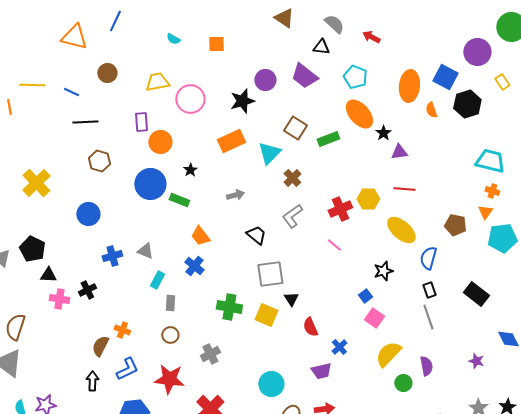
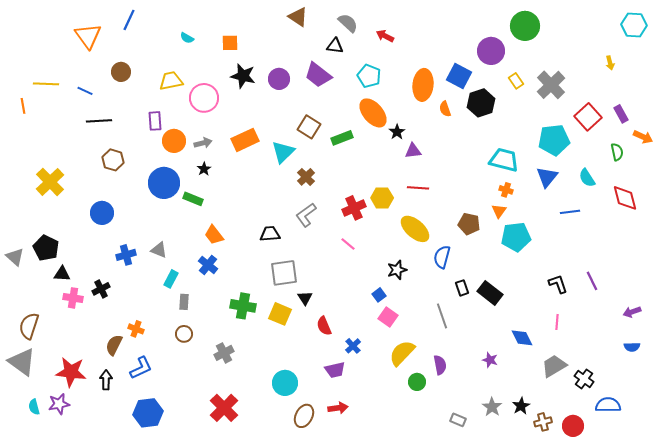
orange triangle: (74, 37) -> (88, 36), turned 40
black star: (242, 101) -> (243, 76), moved, turned 30
gray arrow: (235, 195) -> (203, 143), moved
black trapezoid: (256, 235) -> (270, 234), turned -45
black rectangle: (429, 290) -> (462, 288), moved
red star: (169, 379) -> (71, 372), moved

